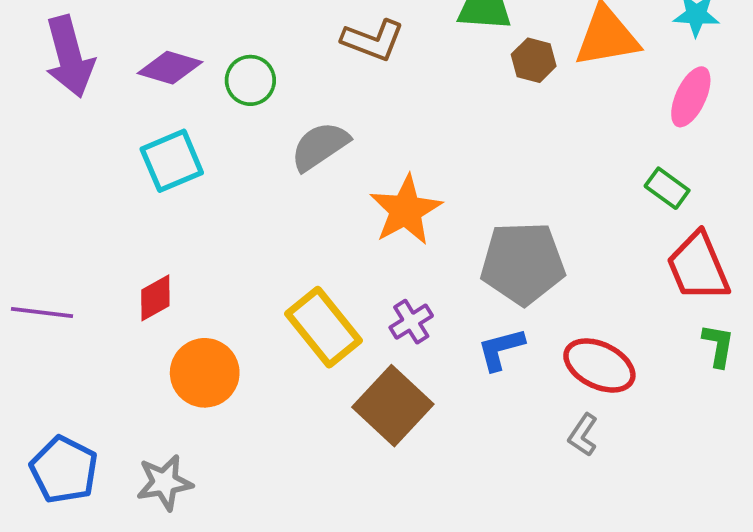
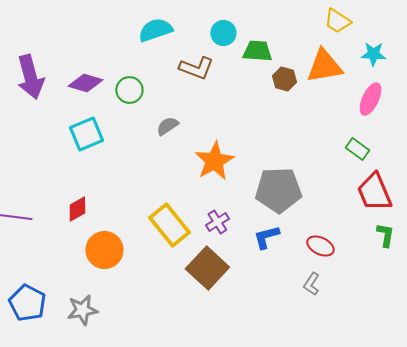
gray semicircle: (320, 146) -> (167, 126), size x0.7
red ellipse: (599, 365) -> (320, 246), size x0.7

